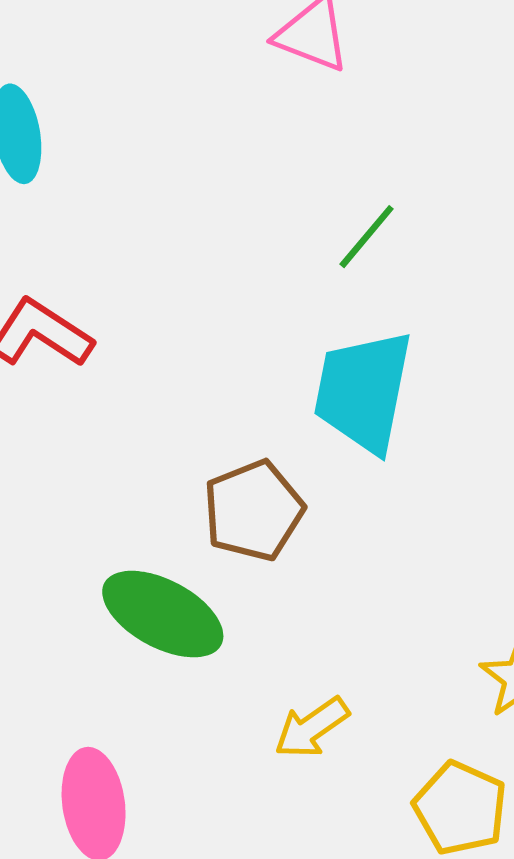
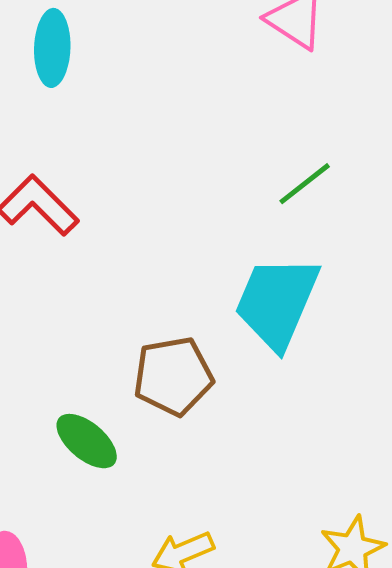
green ellipse: (163, 614) -> (87, 441), size x0.7

